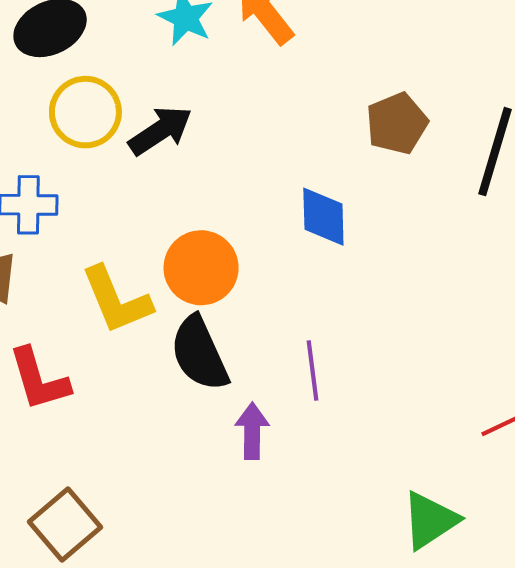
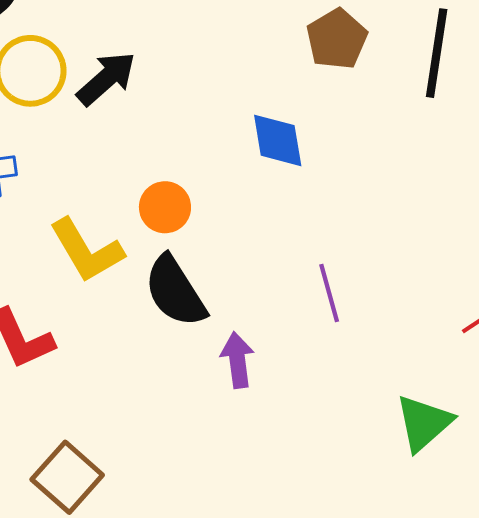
orange circle: (201, 268) -> (165, 207), size x0.7
purple line: (312, 371) -> (329, 293), moved

